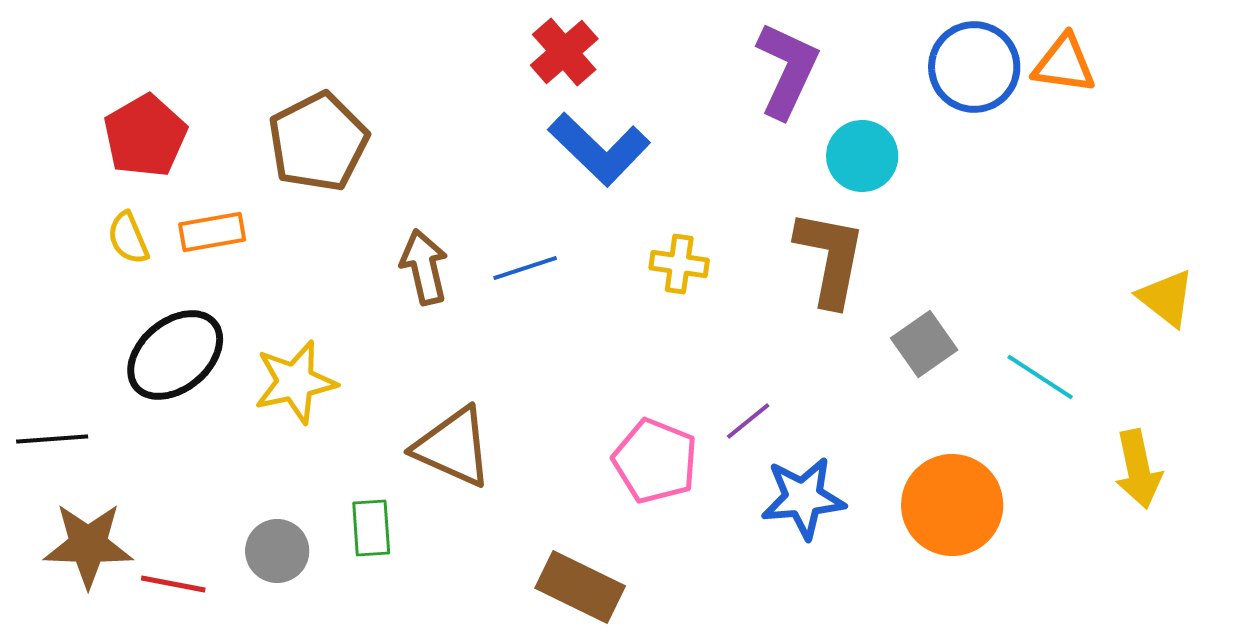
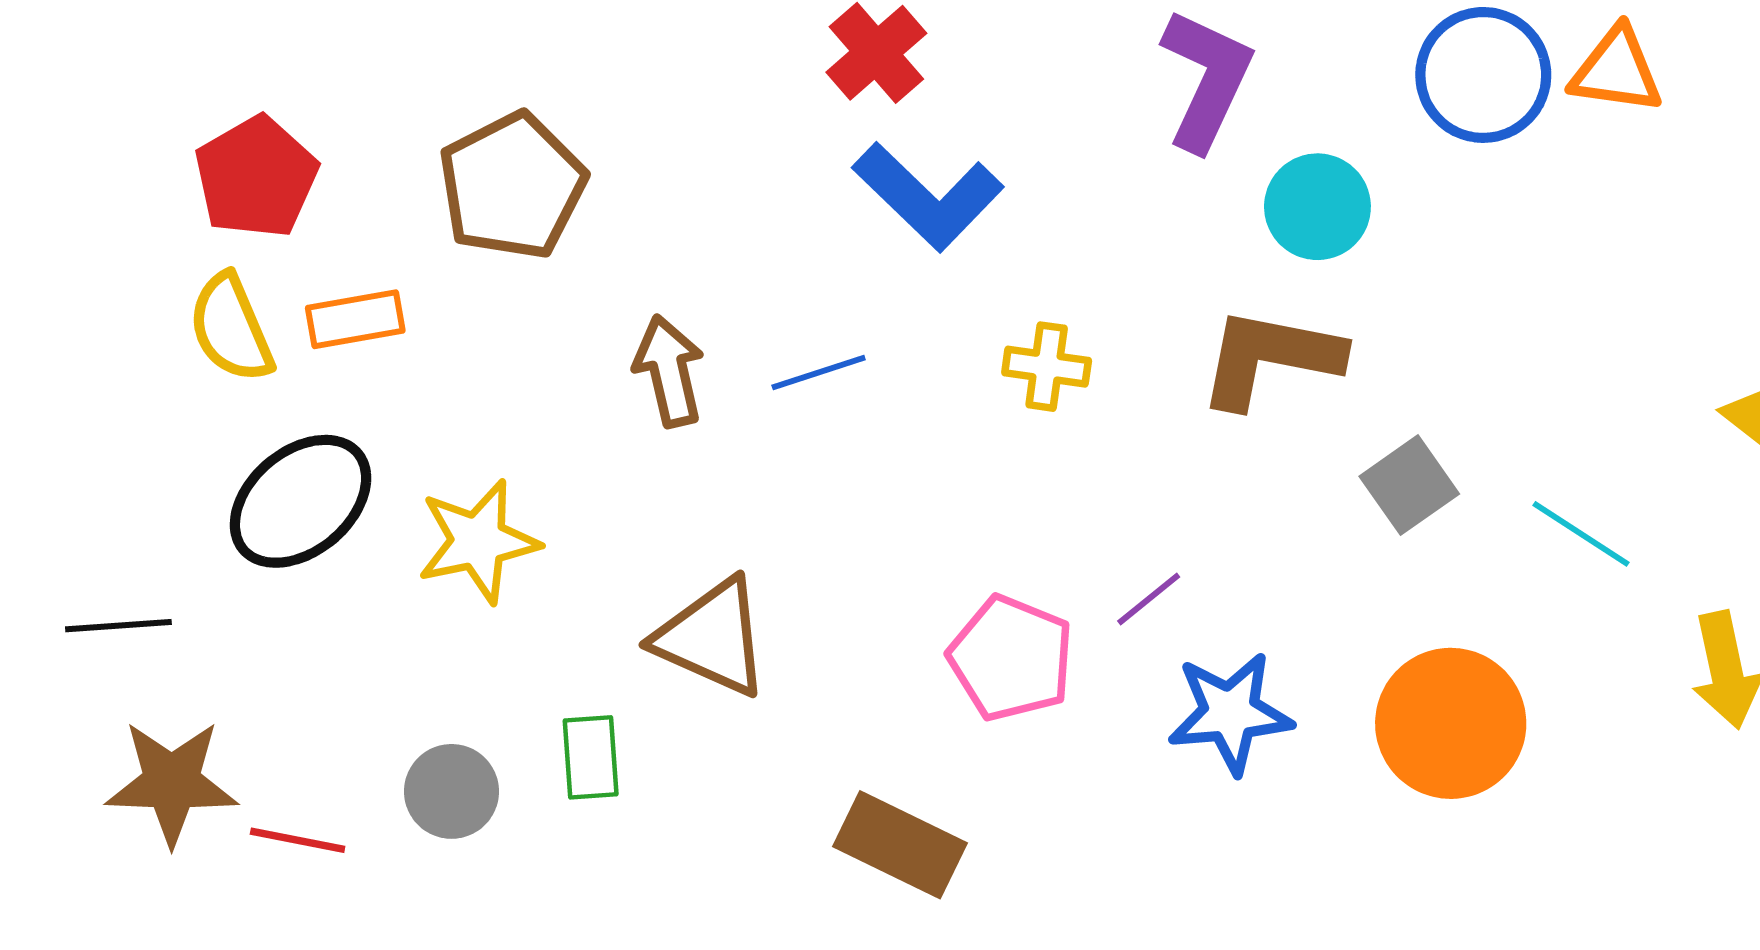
yellow semicircle: (128, 238) -> (231, 328), size x1.4
brown L-shape: (830, 258) -> (1270, 358), turned -90

